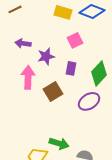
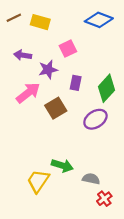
yellow rectangle: (63, 12) -> (40, 22), moved
pink square: (75, 40) -> (68, 49), moved
pink arrow: (28, 77) -> (28, 93), turned 50

